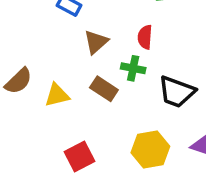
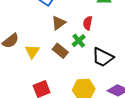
green cross: (133, 68) -> (79, 41), turned 32
yellow triangle: (57, 95) -> (32, 52), turned -49

